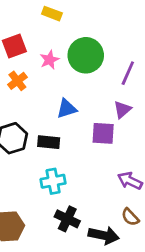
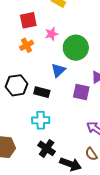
green circle: (86, 55) -> (76, 48), moved
blue triangle: (67, 109) -> (58, 70), turned -35

